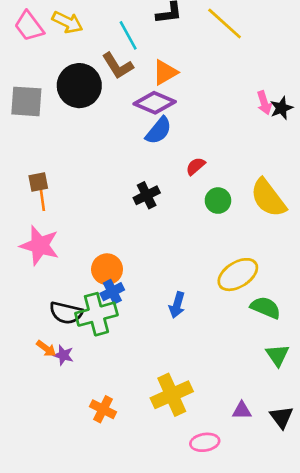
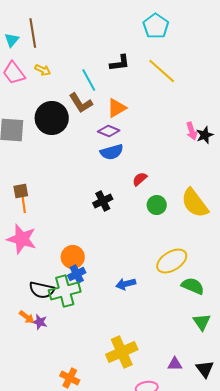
yellow arrow: (67, 22) -> (43, 70), size x0.7
purple diamond: (155, 103) -> (109, 131), size x0.7
blue semicircle: (159, 131) -> (112, 152), turned 35
blue arrow: (177, 305) -> (126, 284), turned 60
orange cross: (103, 409) -> (70, 378), moved

